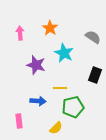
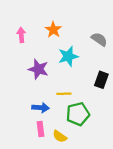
cyan star: (64, 53) -> (68, 56), turned 30
pink rectangle: (19, 121) -> (40, 129), moved
yellow semicircle: (56, 128) -> (60, 136), turned 80

